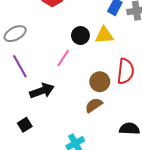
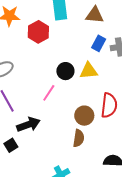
brown semicircle: (94, 105) -> (79, 138), turned 132
black square: (25, 125) -> (11, 145), moved

